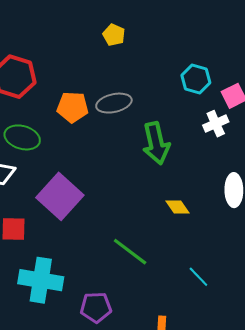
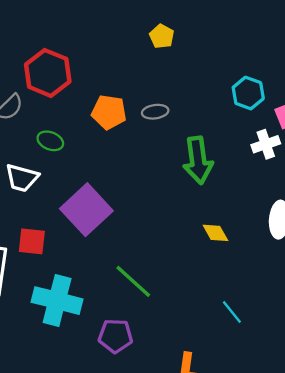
gray ellipse: (114, 103) -> (155, 112), size x0.7
green ellipse: (22, 137) -> (50, 141), size x0.7
green line: (130, 252) -> (133, 281), moved

